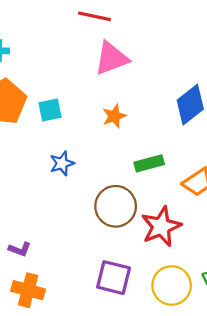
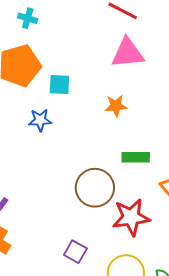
blue star: (62, 163) -> (40, 120), moved
purple square: (114, 278) -> (75, 252), size x0.7

